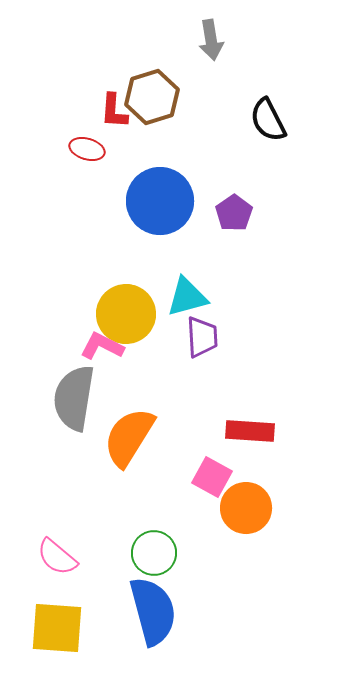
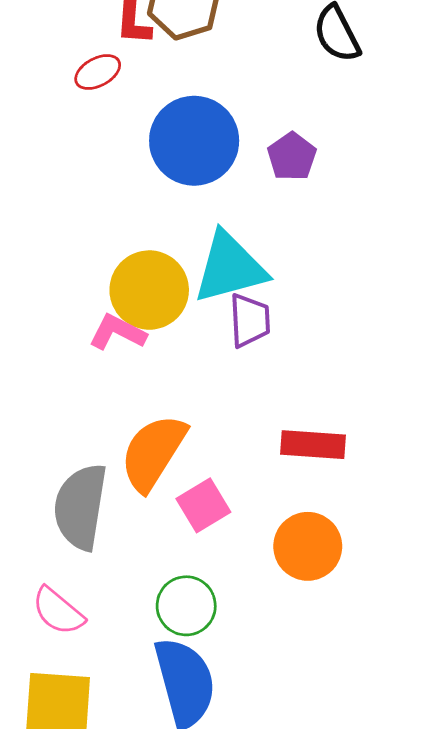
red ellipse: (87, 149) -> (98, 72), turned -44
cyan triangle: (187, 297) -> (230, 268), size x1.4
gray semicircle: (74, 398) -> (80, 507), moved
pink square: (212, 477) -> (203, 505), moved, turned 30

